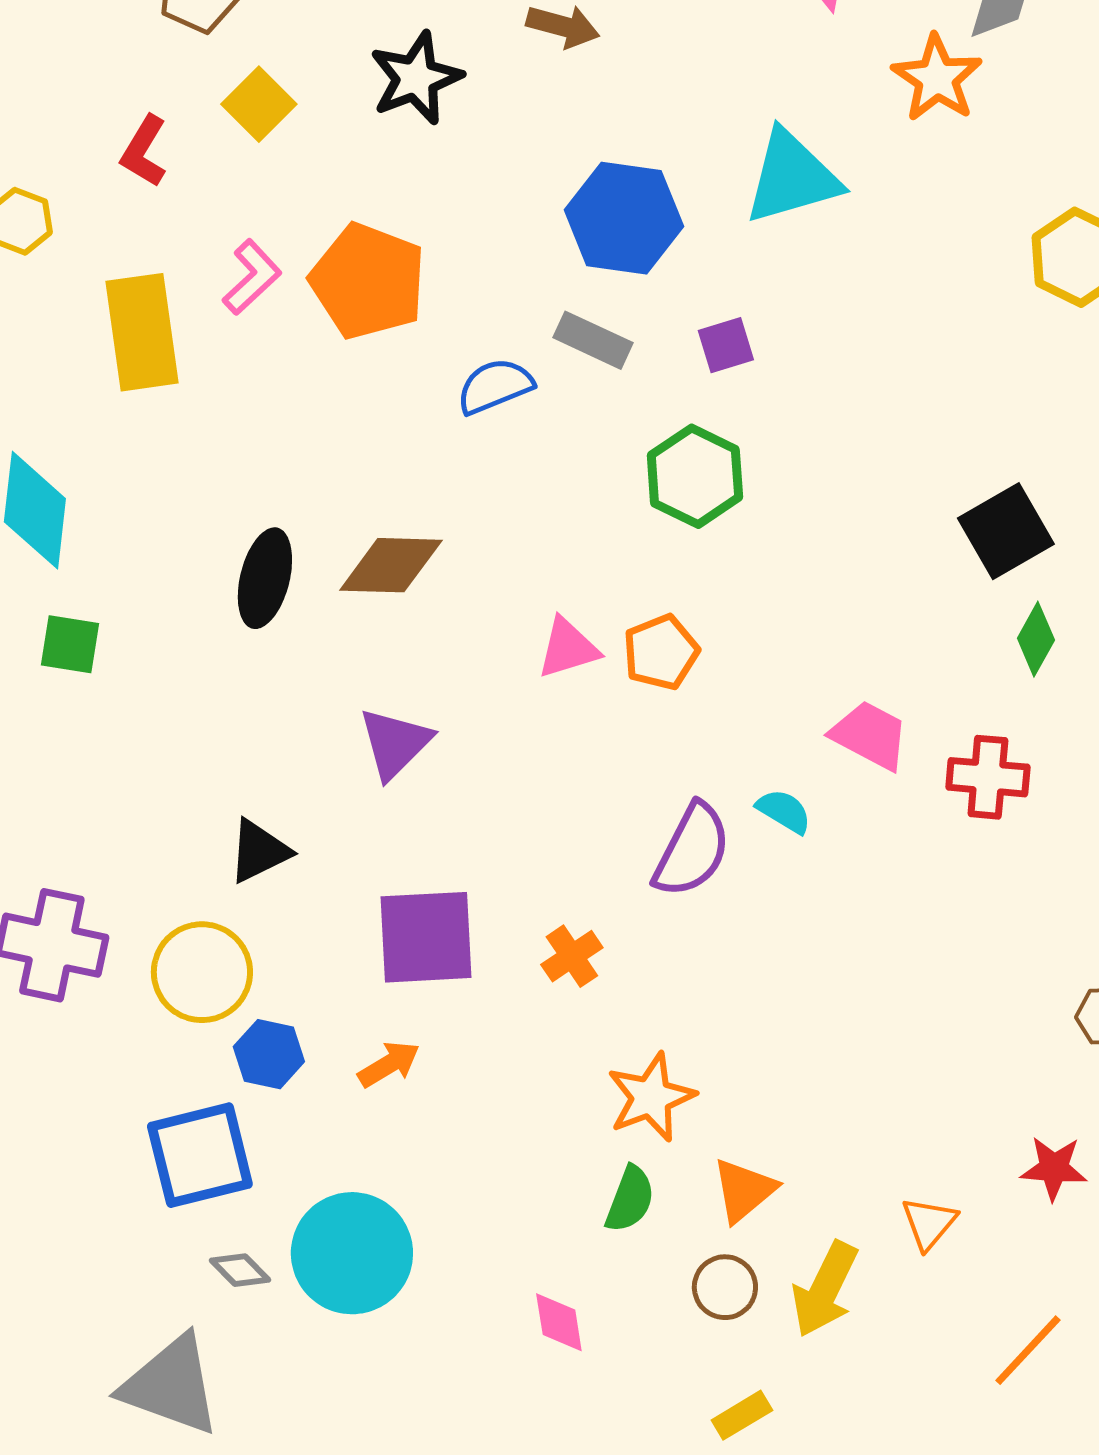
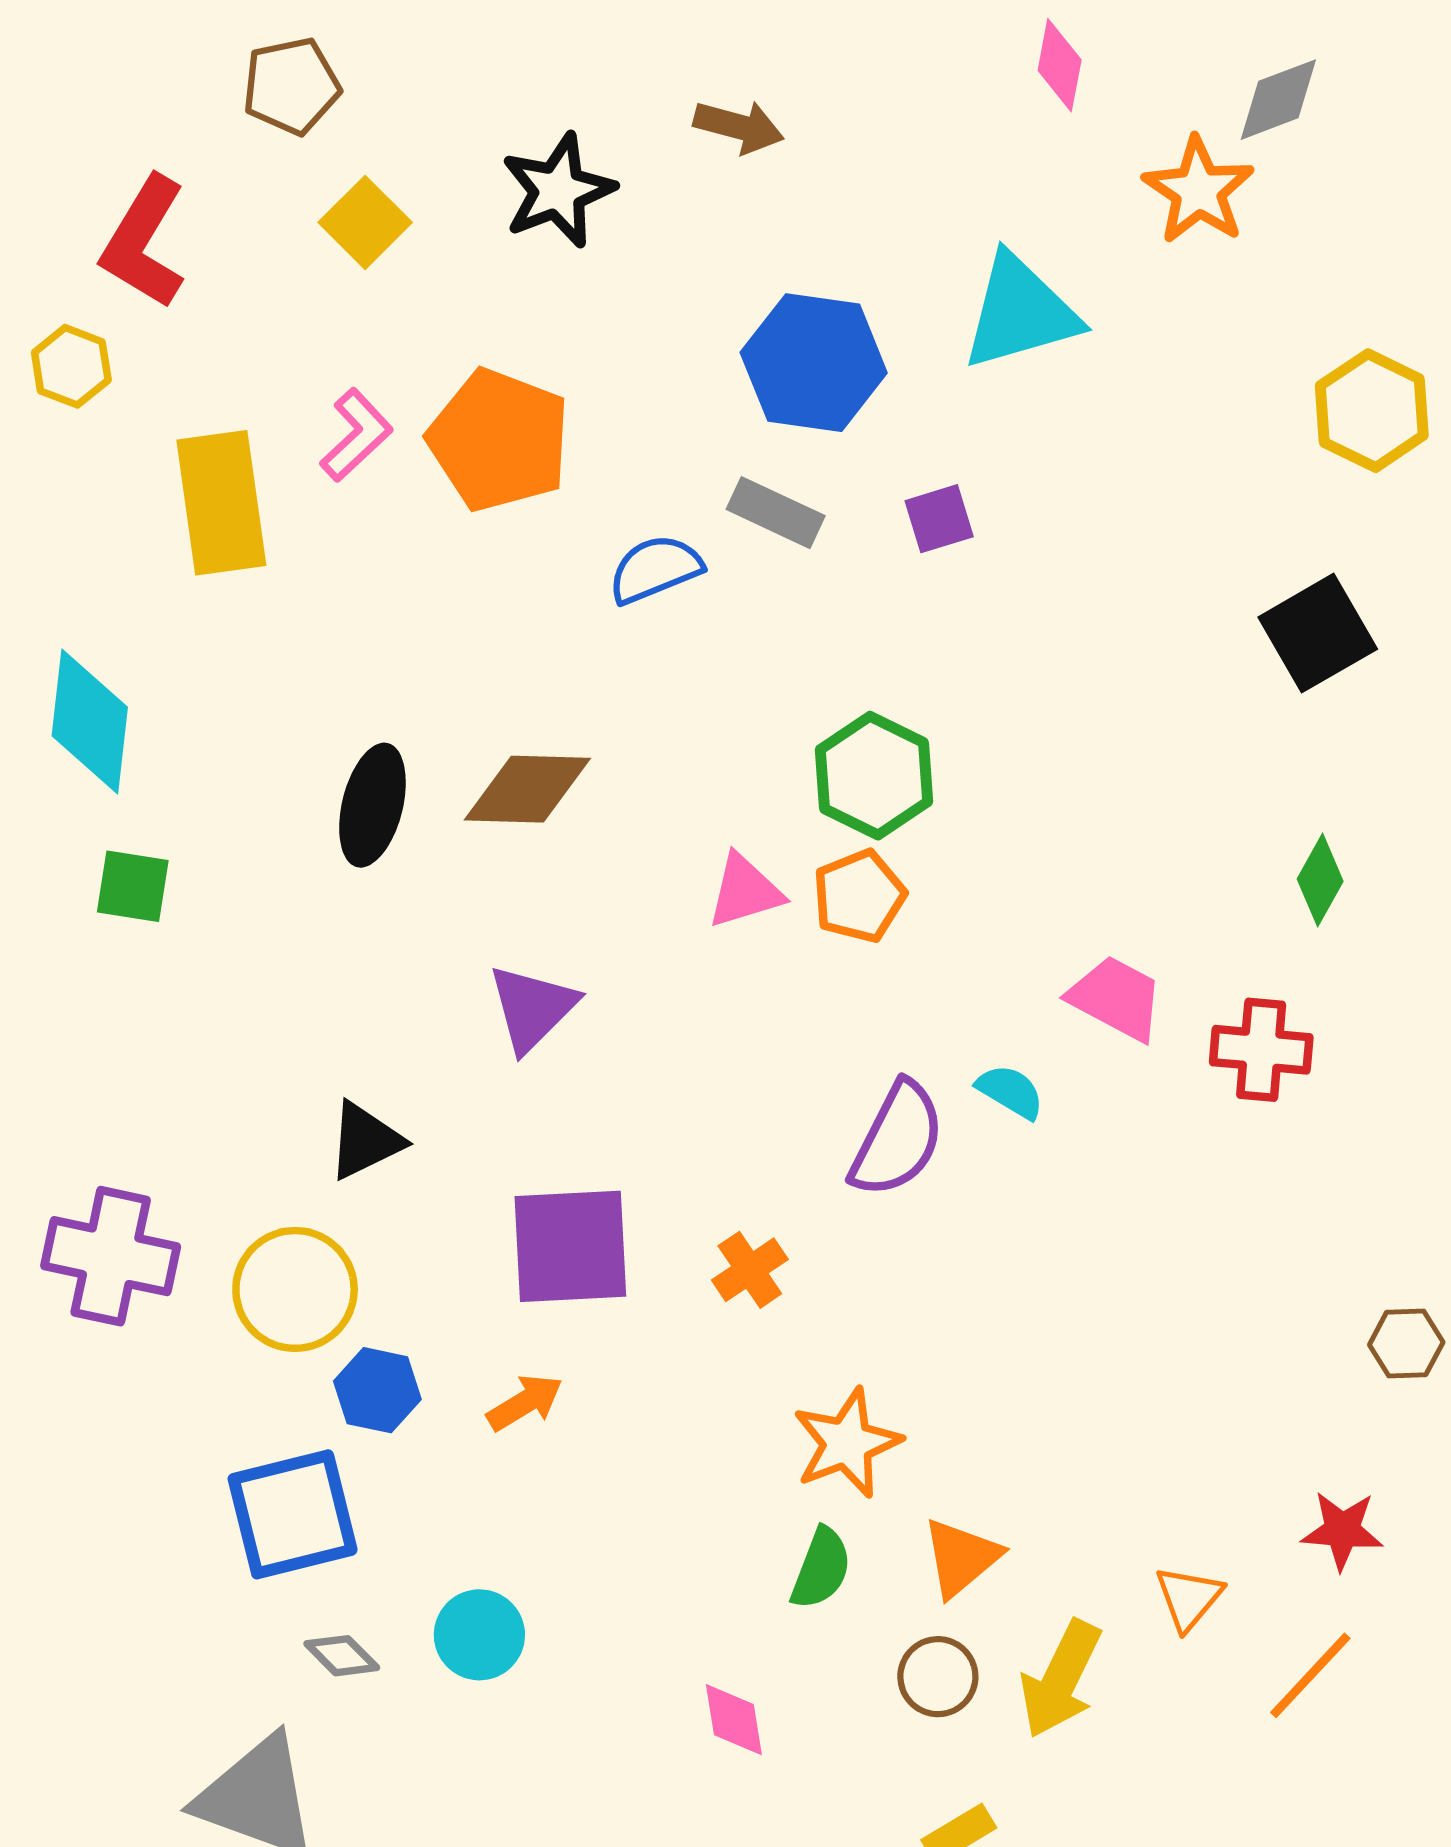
red L-shape: (144, 151) -> (144, 242), moved, size x1.5
green hexagon: (695, 476) -> (874, 776), moved
black square: (1006, 531) -> (1318, 633), moved
cyan circle: (352, 1253) -> (479, 1635), size x0.6
orange line: (1028, 1350) -> (1310, 1675), moved

